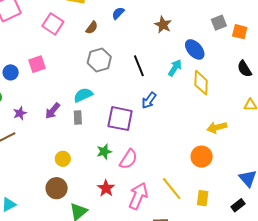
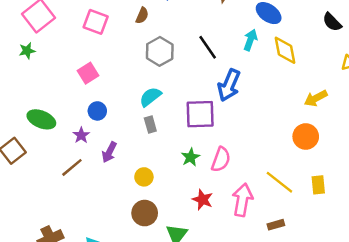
blue circle: (11, 72) -> (97, 111), moved
blue arrow: (149, 100) -> (229, 85), size x1.5
purple arrow: (53, 111) -> (109, 152), moved

